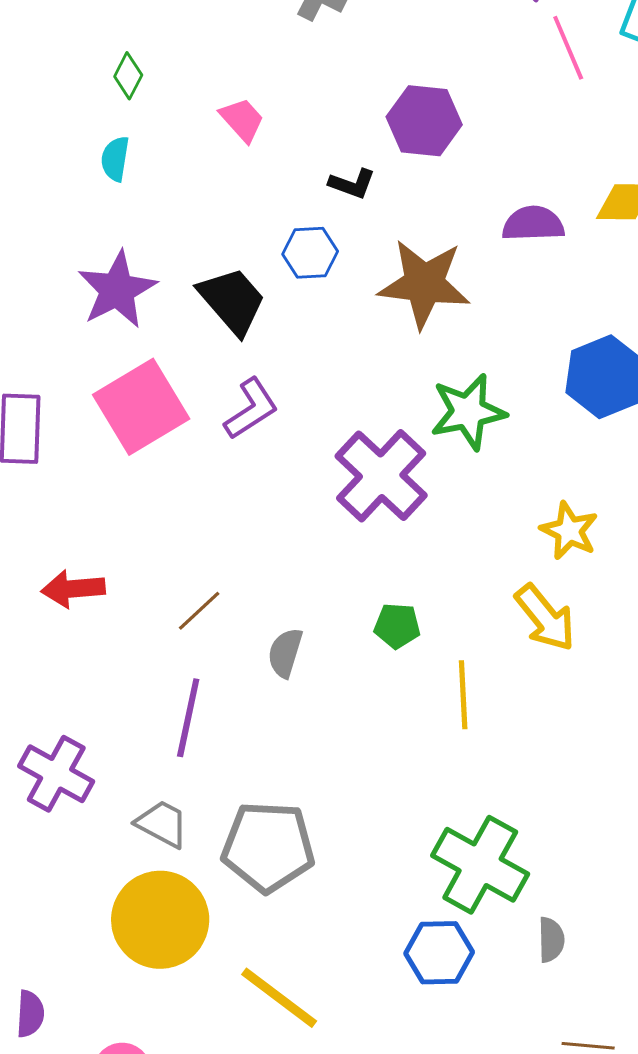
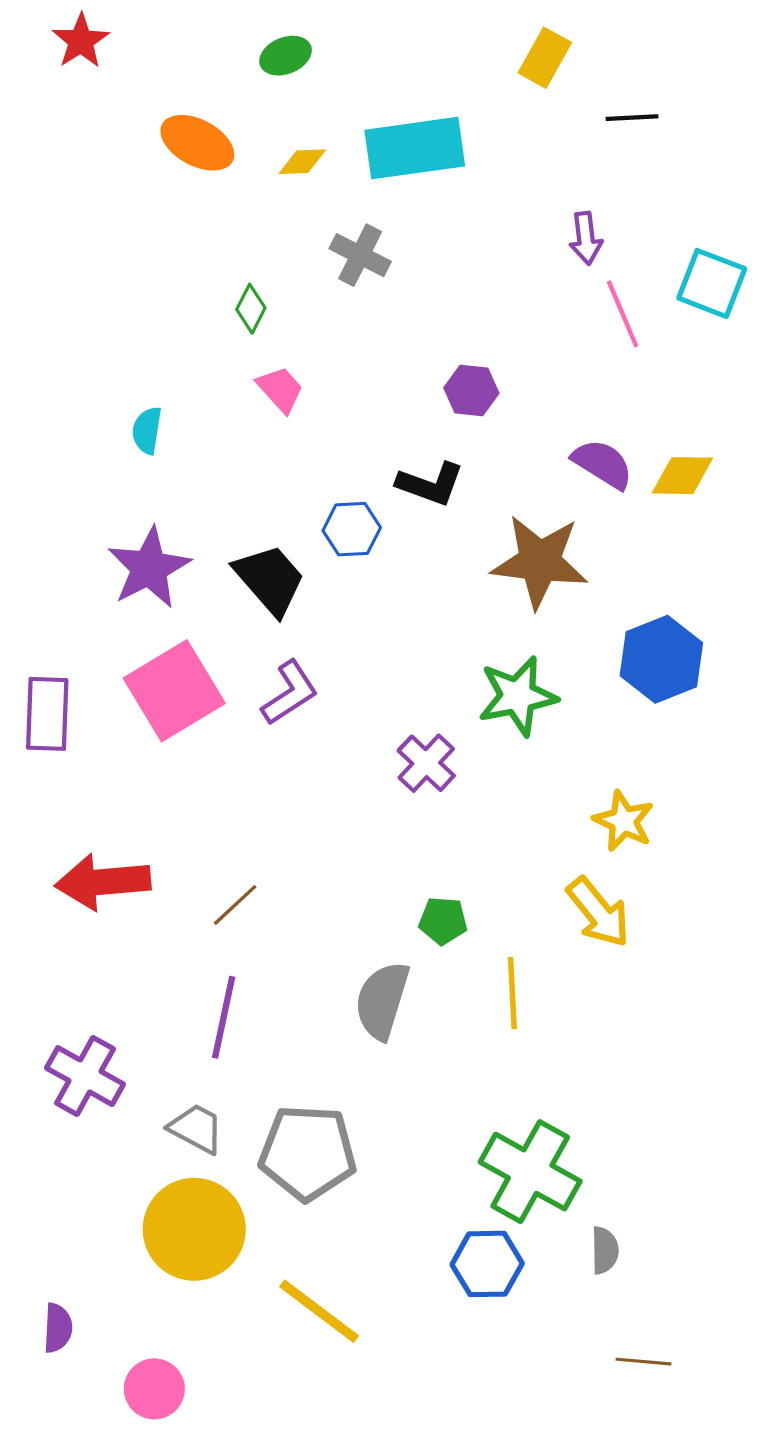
green diamond: (128, 76) -> (251, 309), moved
purple hexagon: (424, 121) -> (471, 391), size x0.7
black L-shape: (352, 184) -> (430, 484), moved, size x1.4
purple semicircle: (533, 224) -> (603, 464), moved, turned 34
brown star: (424, 284) -> (540, 562), moved
purple cross: (381, 476) -> (426, 763), size x0.6
red arrow: (73, 589) -> (103, 882), size x1.4
gray semicircle: (285, 653) -> (382, 1000), moved, size x1.5

